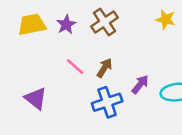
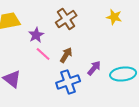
purple star: (66, 25) -> (36, 35), moved

